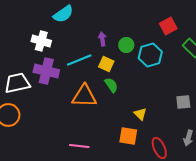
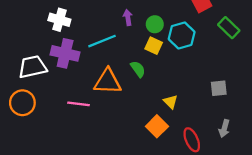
yellow square: (106, 64) -> (154, 46), moved
orange square: (128, 136) -> (157, 126), turned 36
pink line: (79, 146) -> (78, 104), moved

